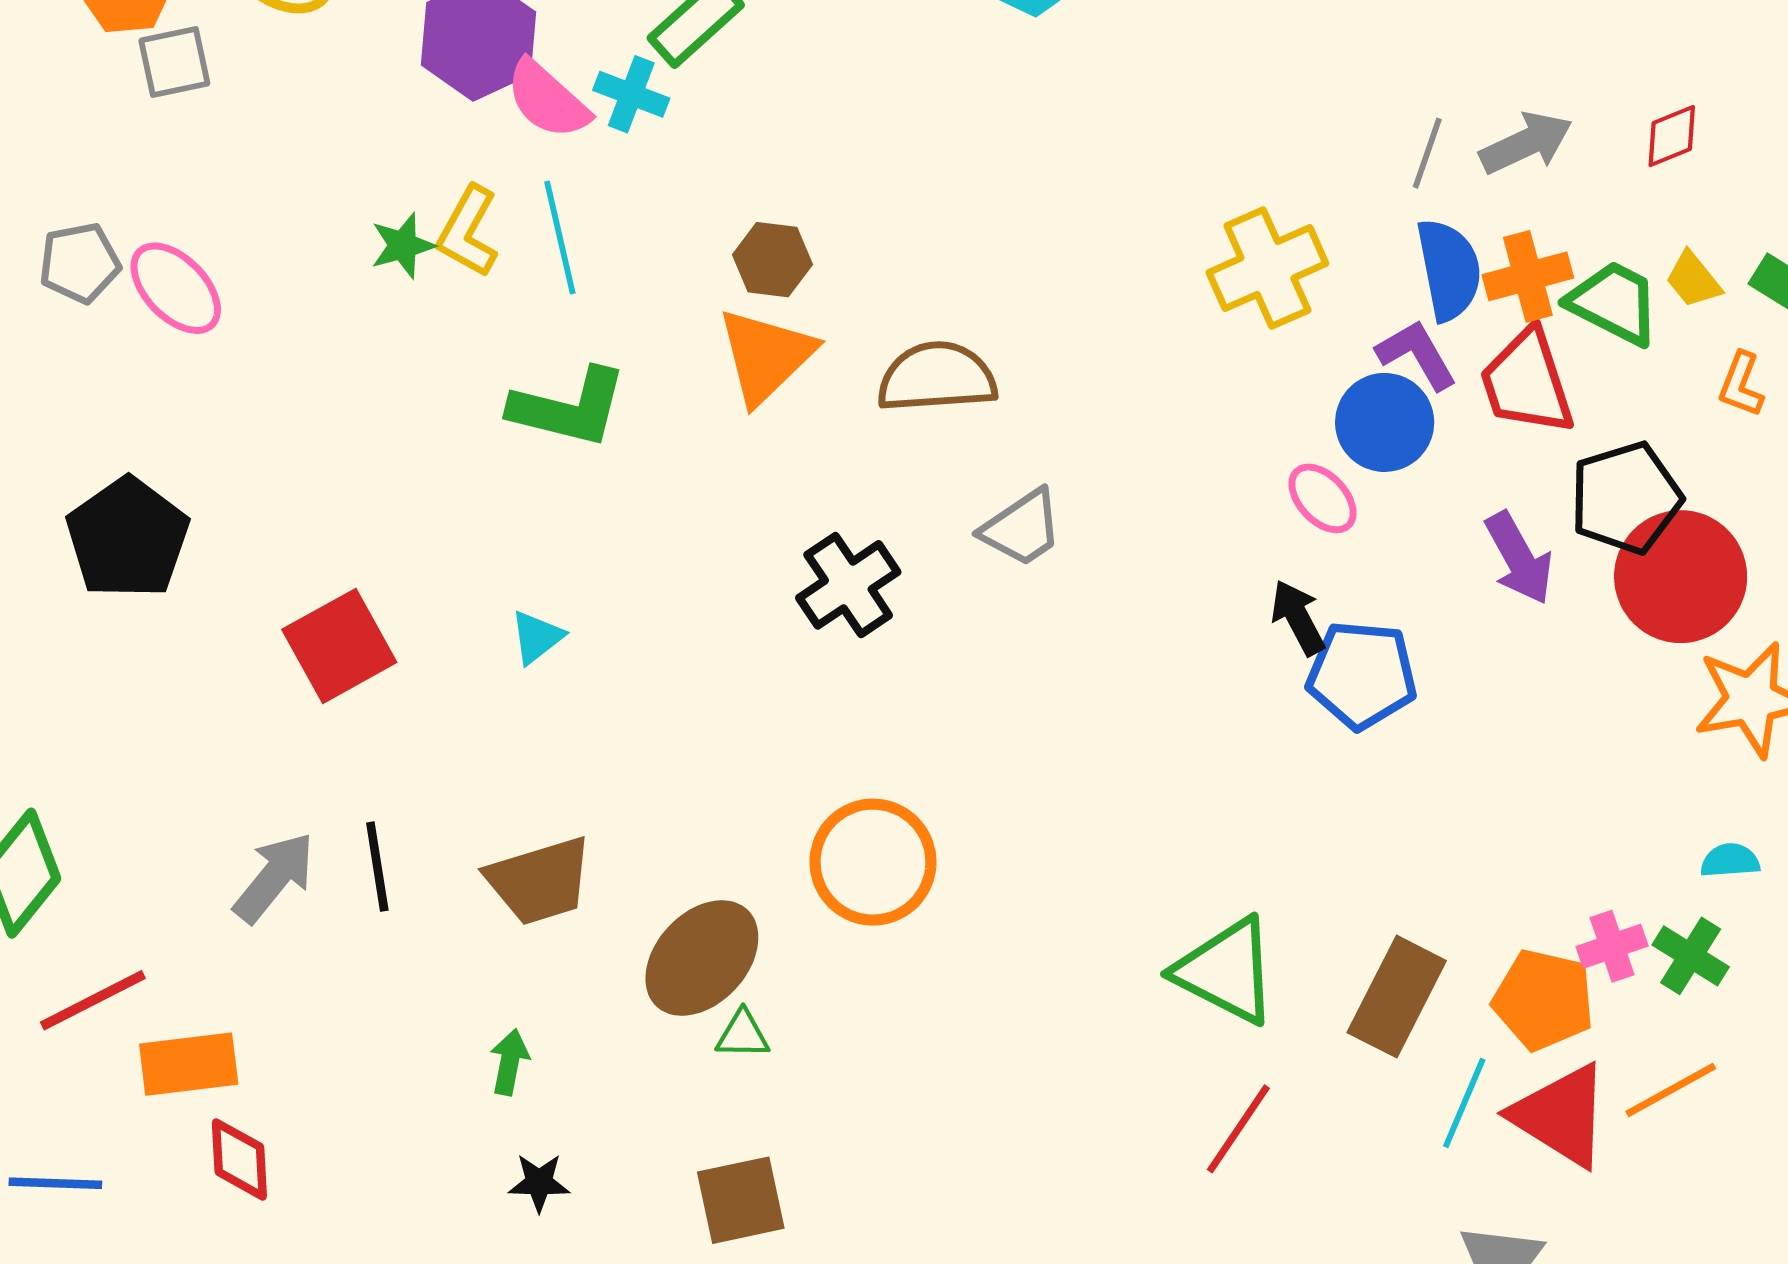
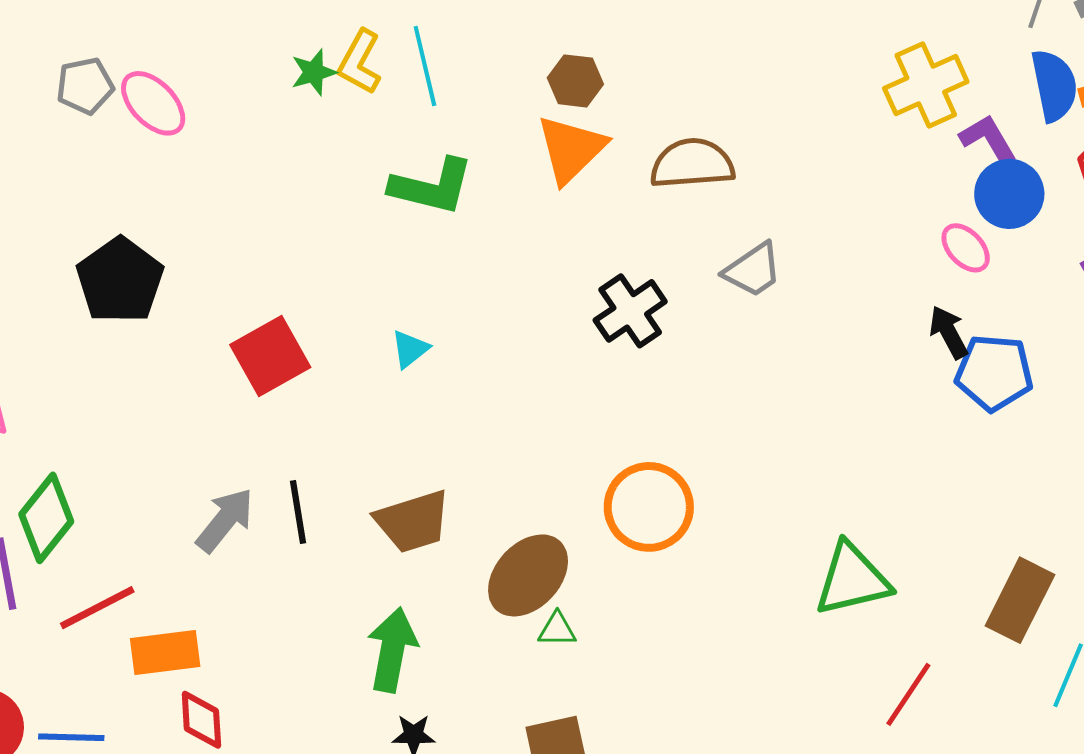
purple L-shape: (1417, 355) -> (988, 139), moved
green triangle: (1226, 971) -> (852, 580), moved, turned -40
green arrow: (509, 1062) -> (392, 650), size x1.8

